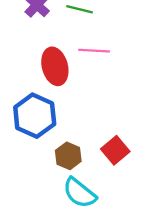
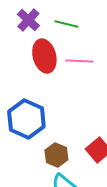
red ellipse: (55, 66) -> (44, 56), moved

